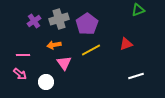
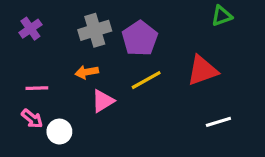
purple cross: (34, 21) -> (30, 29), moved
red triangle: (126, 44) -> (202, 70), size x1.5
pink triangle: (64, 63) -> (103, 101), turned 35
white circle: (46, 82) -> (59, 132), moved

